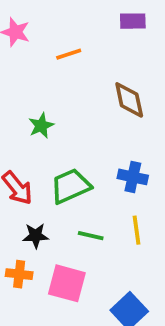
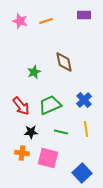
orange line: (69, 54) -> (46, 21), moved
brown diamond: (129, 100) -> (64, 62), moved
blue cross: (133, 177) -> (84, 100), turned 35

